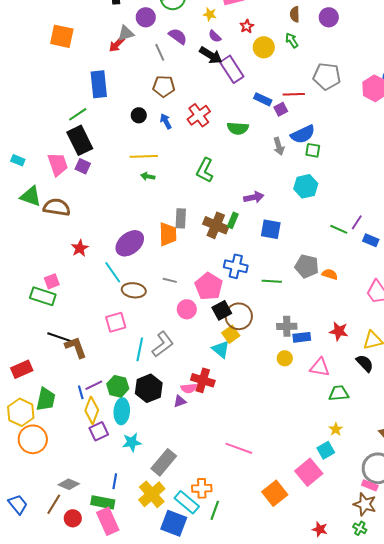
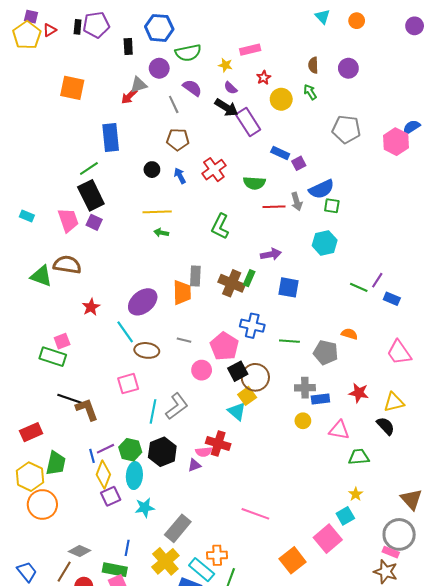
red line: (294, 94) -> (274, 207), moved
green triangle: (31, 196) -> (41, 276), moved
gray pentagon: (307, 266) -> (326, 353), moved

